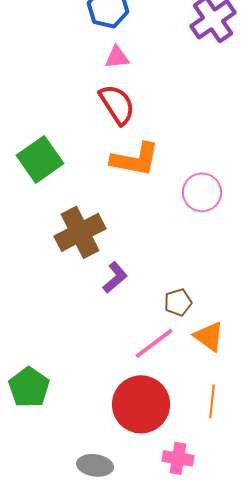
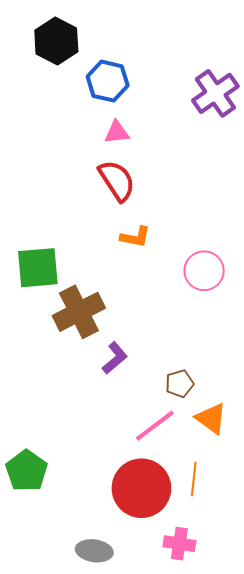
green square: (40, 159) -> (38, 268), moved, turned 30
orange L-shape: (135, 159) -> (135, 237), size x0.6
orange line: (212, 401) -> (194, 479), moved

